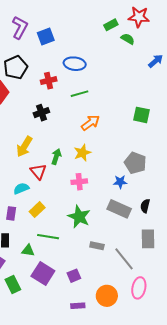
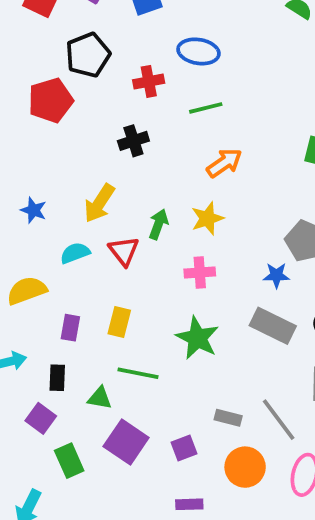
cyan semicircle: (21, 188) -> (75, 253), moved
yellow rectangle: (37, 210) -> (119, 322), turned -35
gray rectangle: (97, 246) -> (228, 418), moved
orange circle: (107, 296) -> (245, 467), moved

